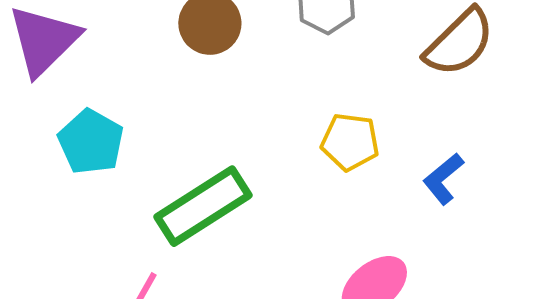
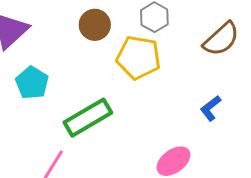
yellow pentagon: (350, 142) -> (138, 58), moved, size x1.5

